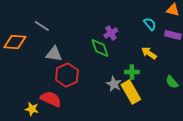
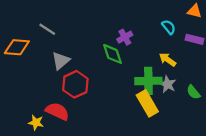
gray triangle: (54, 54) -> (61, 61), turned -48
green cross: (132, 72) -> (148, 81), size x1.6
gray star: (114, 84) -> (168, 84), moved

